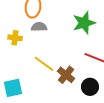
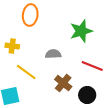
gray semicircle: (39, 27) -> (53, 54), moved
yellow line: (44, 64) -> (26, 72), moved

